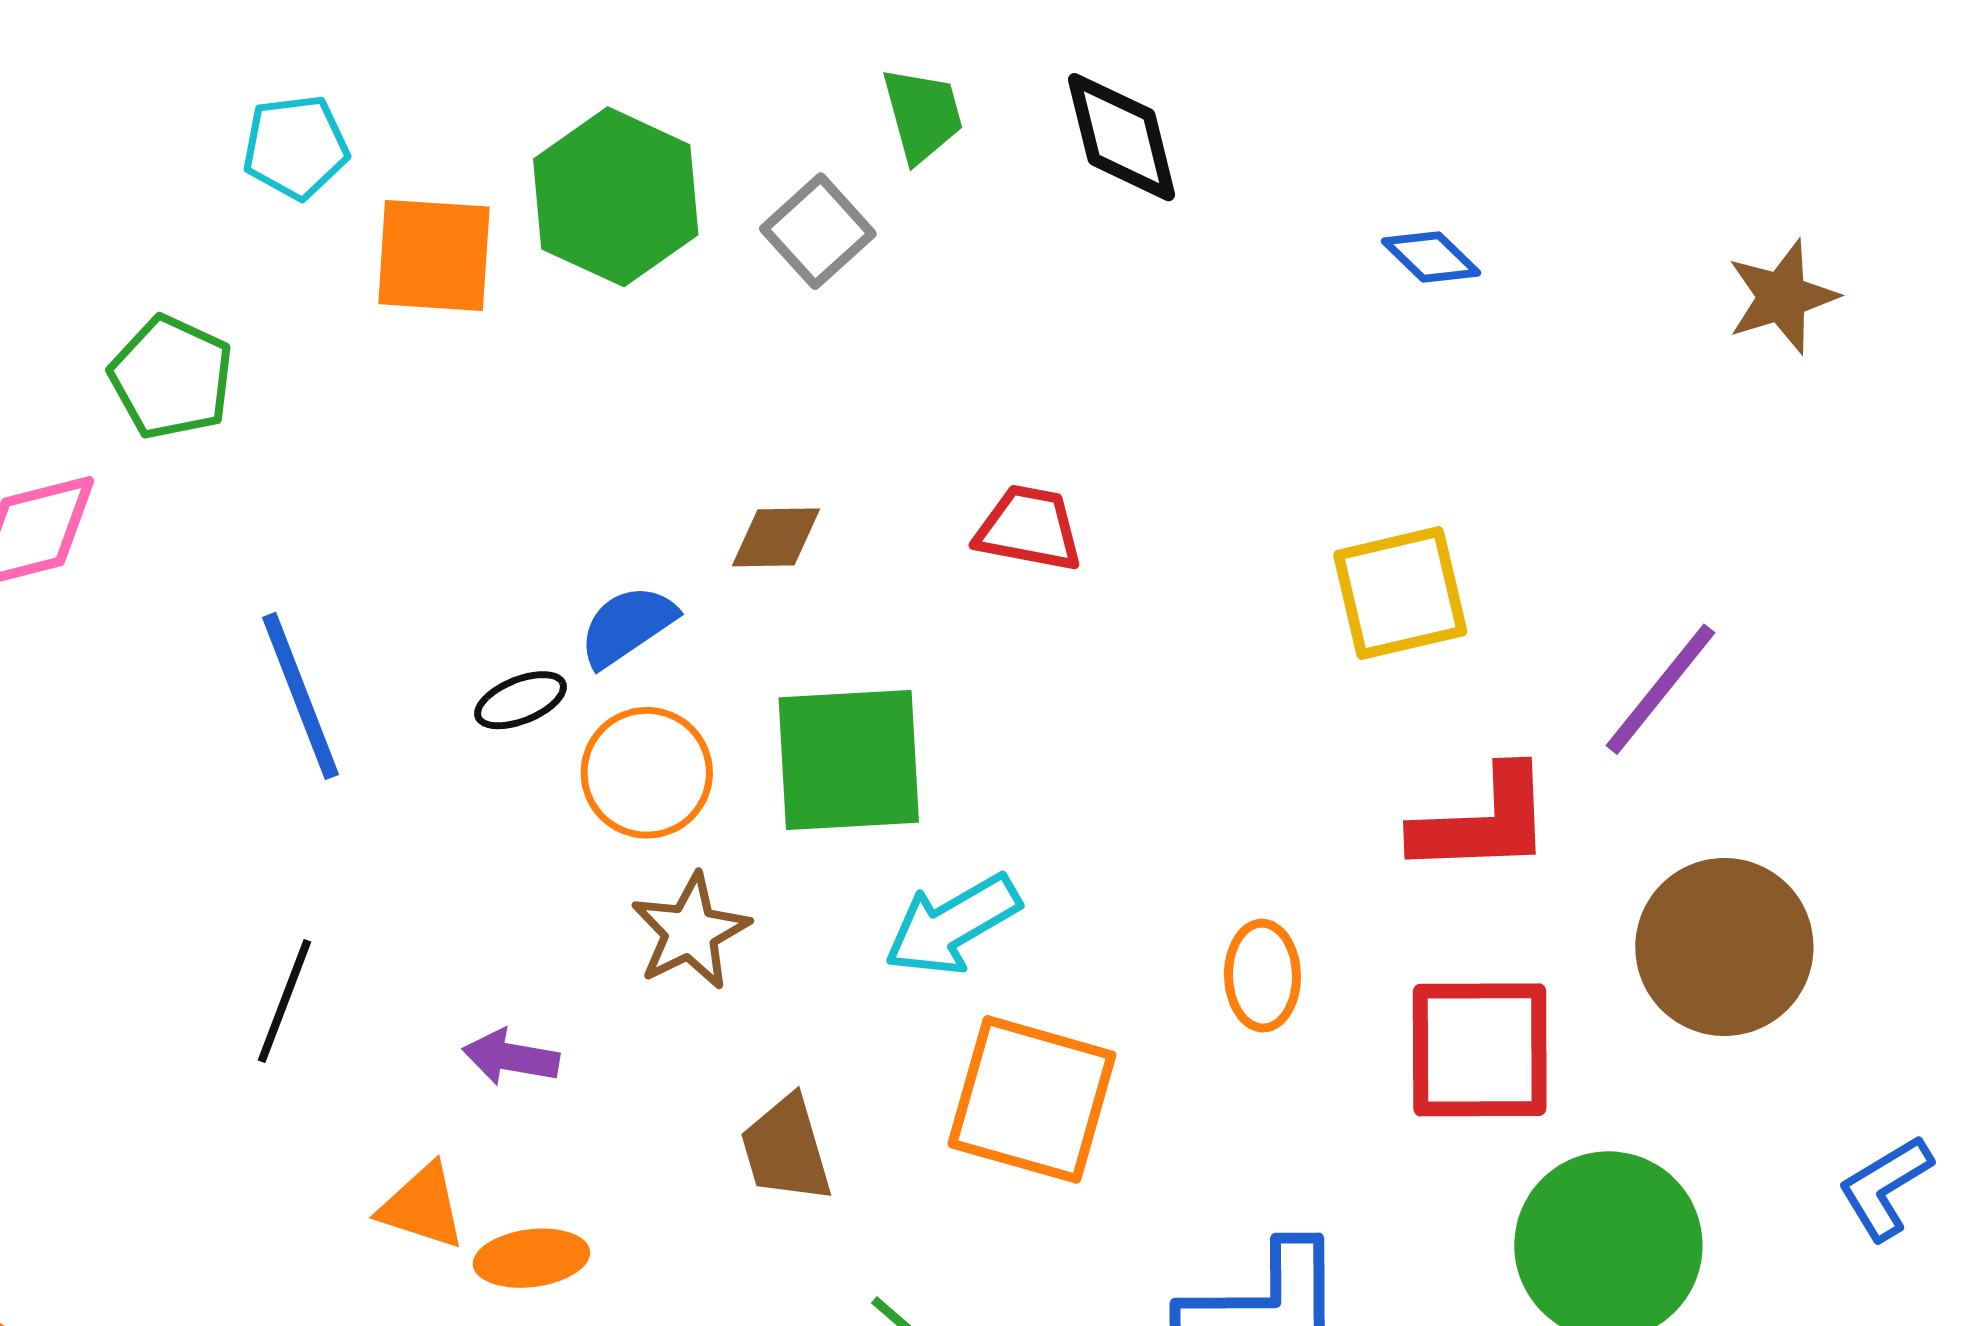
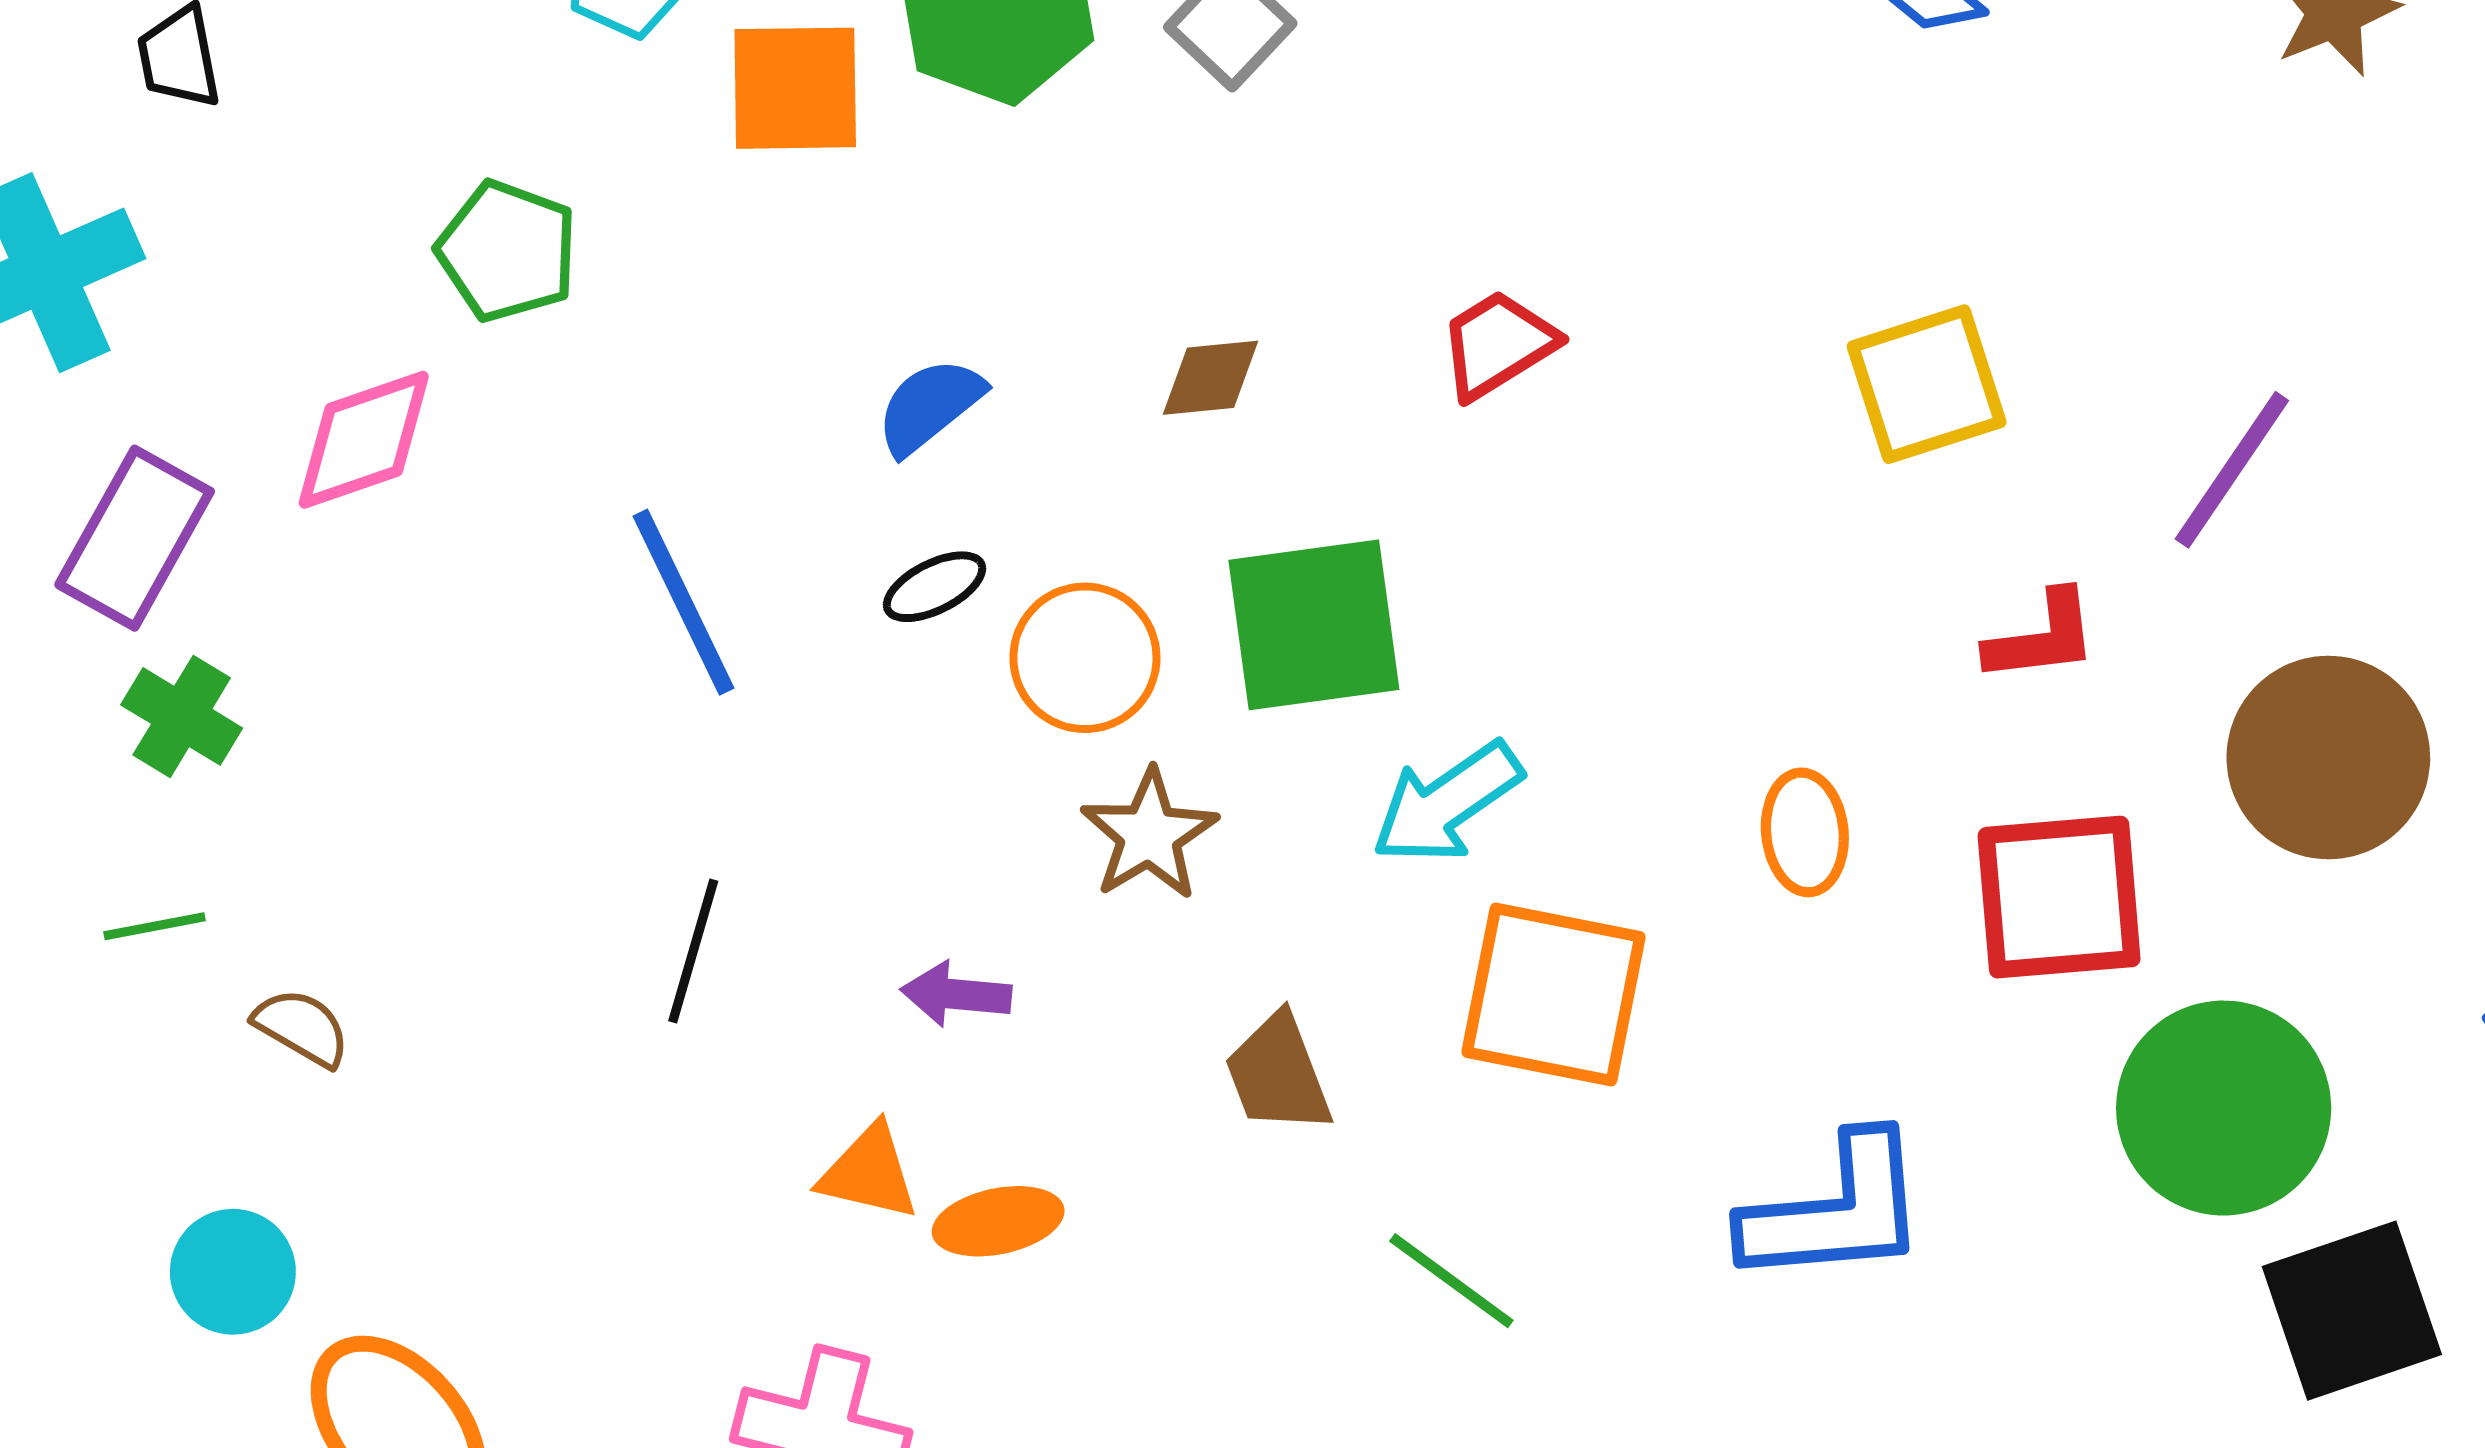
red trapezoid: (1029, 528) -> (1498, 344), turned -38
blue semicircle: (627, 626) -> (930, 406), moved
red L-shape: (1483, 822) -> (2042, 637), size x0.7

